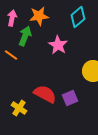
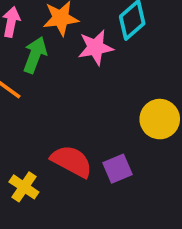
pink star: (58, 45) -> (96, 48), moved, turned 30

